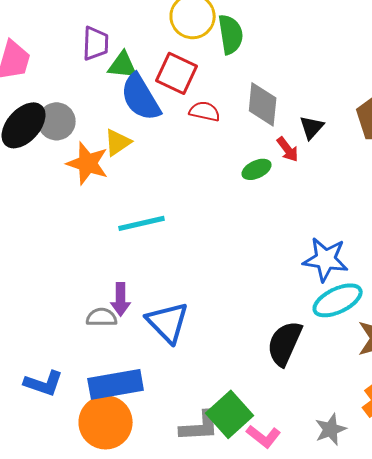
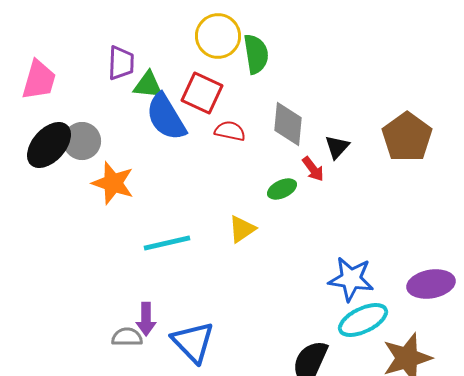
yellow triangle: (118, 142) -> (242, 229), moved

